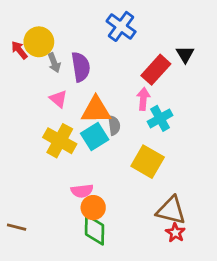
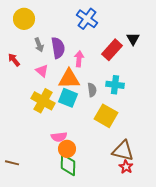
yellow circle: (39, 42) -> (24, 19), moved
red arrow: (19, 50) -> (14, 60), moved
pink arrow: (143, 99) -> (79, 59), moved
cyan cross: (160, 118) -> (115, 85), turned 36
gray semicircle: (114, 125) -> (92, 90), moved
cyan square: (95, 137) -> (68, 98), turned -36

